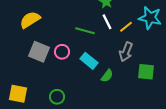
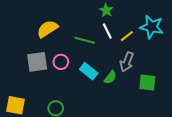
yellow semicircle: (30, 20) -> (47, 29), moved
gray square: (39, 52) -> (37, 62), turned -30
green semicircle: (107, 76) -> (110, 77), moved

